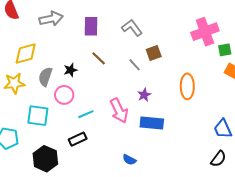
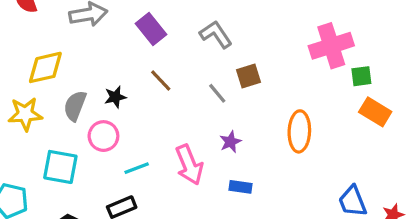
purple rectangle: (91, 26) -> (151, 29), turned -42
blue rectangle: (152, 123) -> (240, 187), size x0.6

